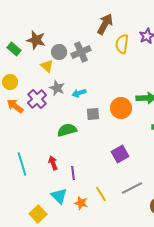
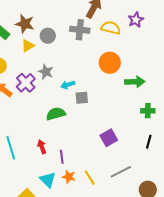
yellow semicircle: (122, 44) -> (111, 28), turned 96
gray cross: (81, 52) -> (80, 30), moved, turned 30
yellow triangle: (47, 66) -> (28, 46), moved, turned 48
cyan arrow: (79, 93) -> (68, 85), moved
orange circle: (121, 108) -> (110, 63), moved
orange star: (81, 203) -> (69, 177), moved

